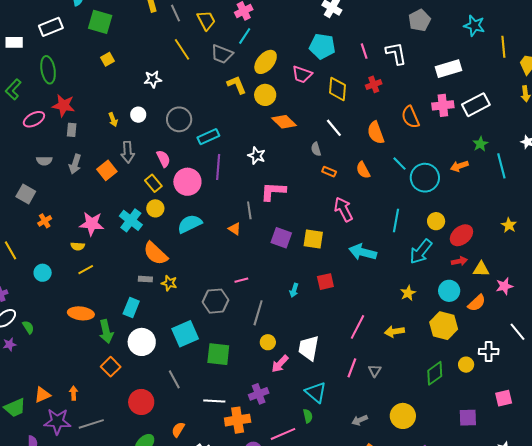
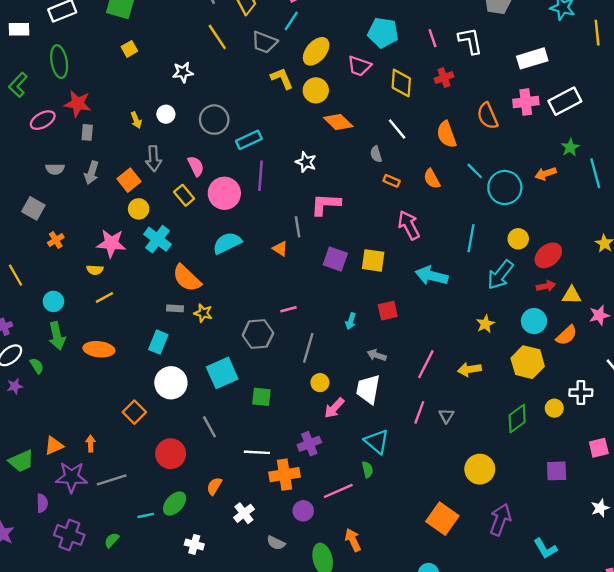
yellow circle: (155, 208) -> (139, 209), moved
green arrow: (106, 331) -> (57, 336), moved
green square: (218, 354) -> (261, 397), size x0.7
gray arrow: (360, 420) -> (377, 355), moved, turned 42

